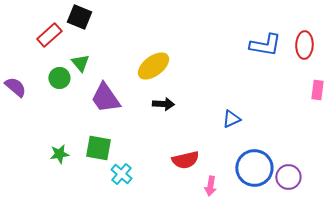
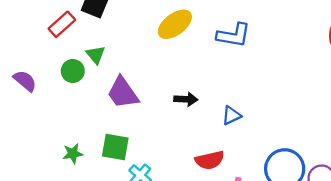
blue L-shape: (265, 45) -> (234, 35), moved
yellow ellipse: (153, 66) -> (175, 24), moved
blue triangle: (231, 119) -> (231, 116), moved

